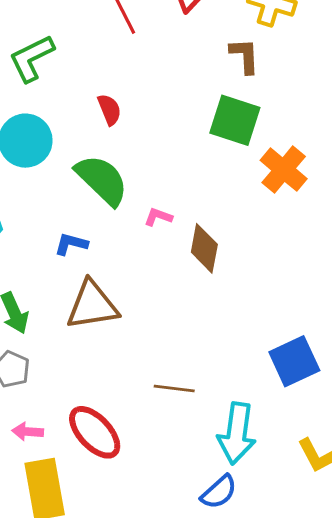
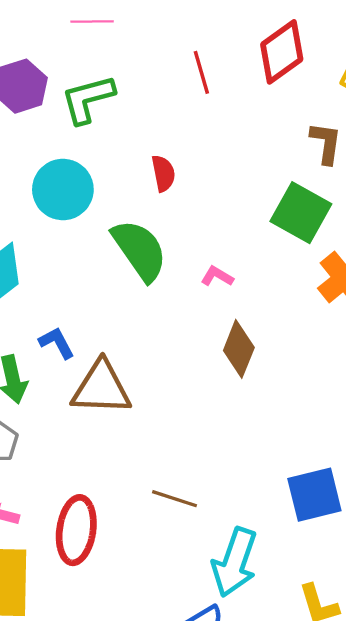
pink L-shape: (158, 217) -> (217, 276), moved
blue L-shape: (71, 244) -> (57, 343), moved, turned 36
red ellipse: (95, 432) -> (76, 530), turned 40

